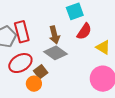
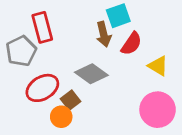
red rectangle: (22, 32) -> (42, 27), moved
brown arrow: (54, 35) -> (104, 34), moved

